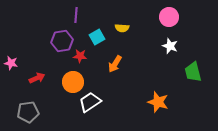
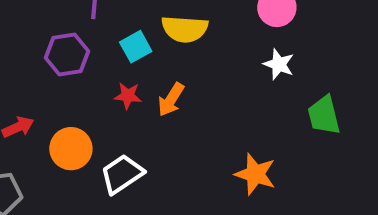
yellow semicircle: (122, 28) -> (185, 29), size x1.6
red star: (80, 56) -> (128, 96), moved
orange circle: (73, 82) -> (71, 149), moved

